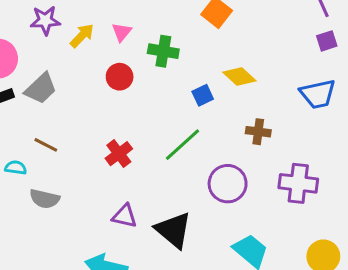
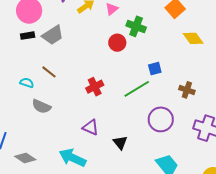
red circle: (120, 77) -> (117, 43), moved
yellow diamond: (239, 77) -> (193, 38), moved
blue square: (203, 95) -> (155, 69), moved
black triangle: (173, 230) -> (120, 142), size x0.6

